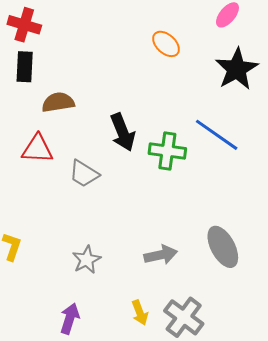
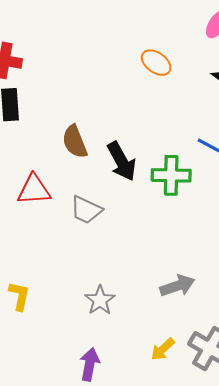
brown semicircle: (58, 102) -> (75, 142), moved, turned -96
yellow arrow: (140, 313) -> (163, 349), turned 75

